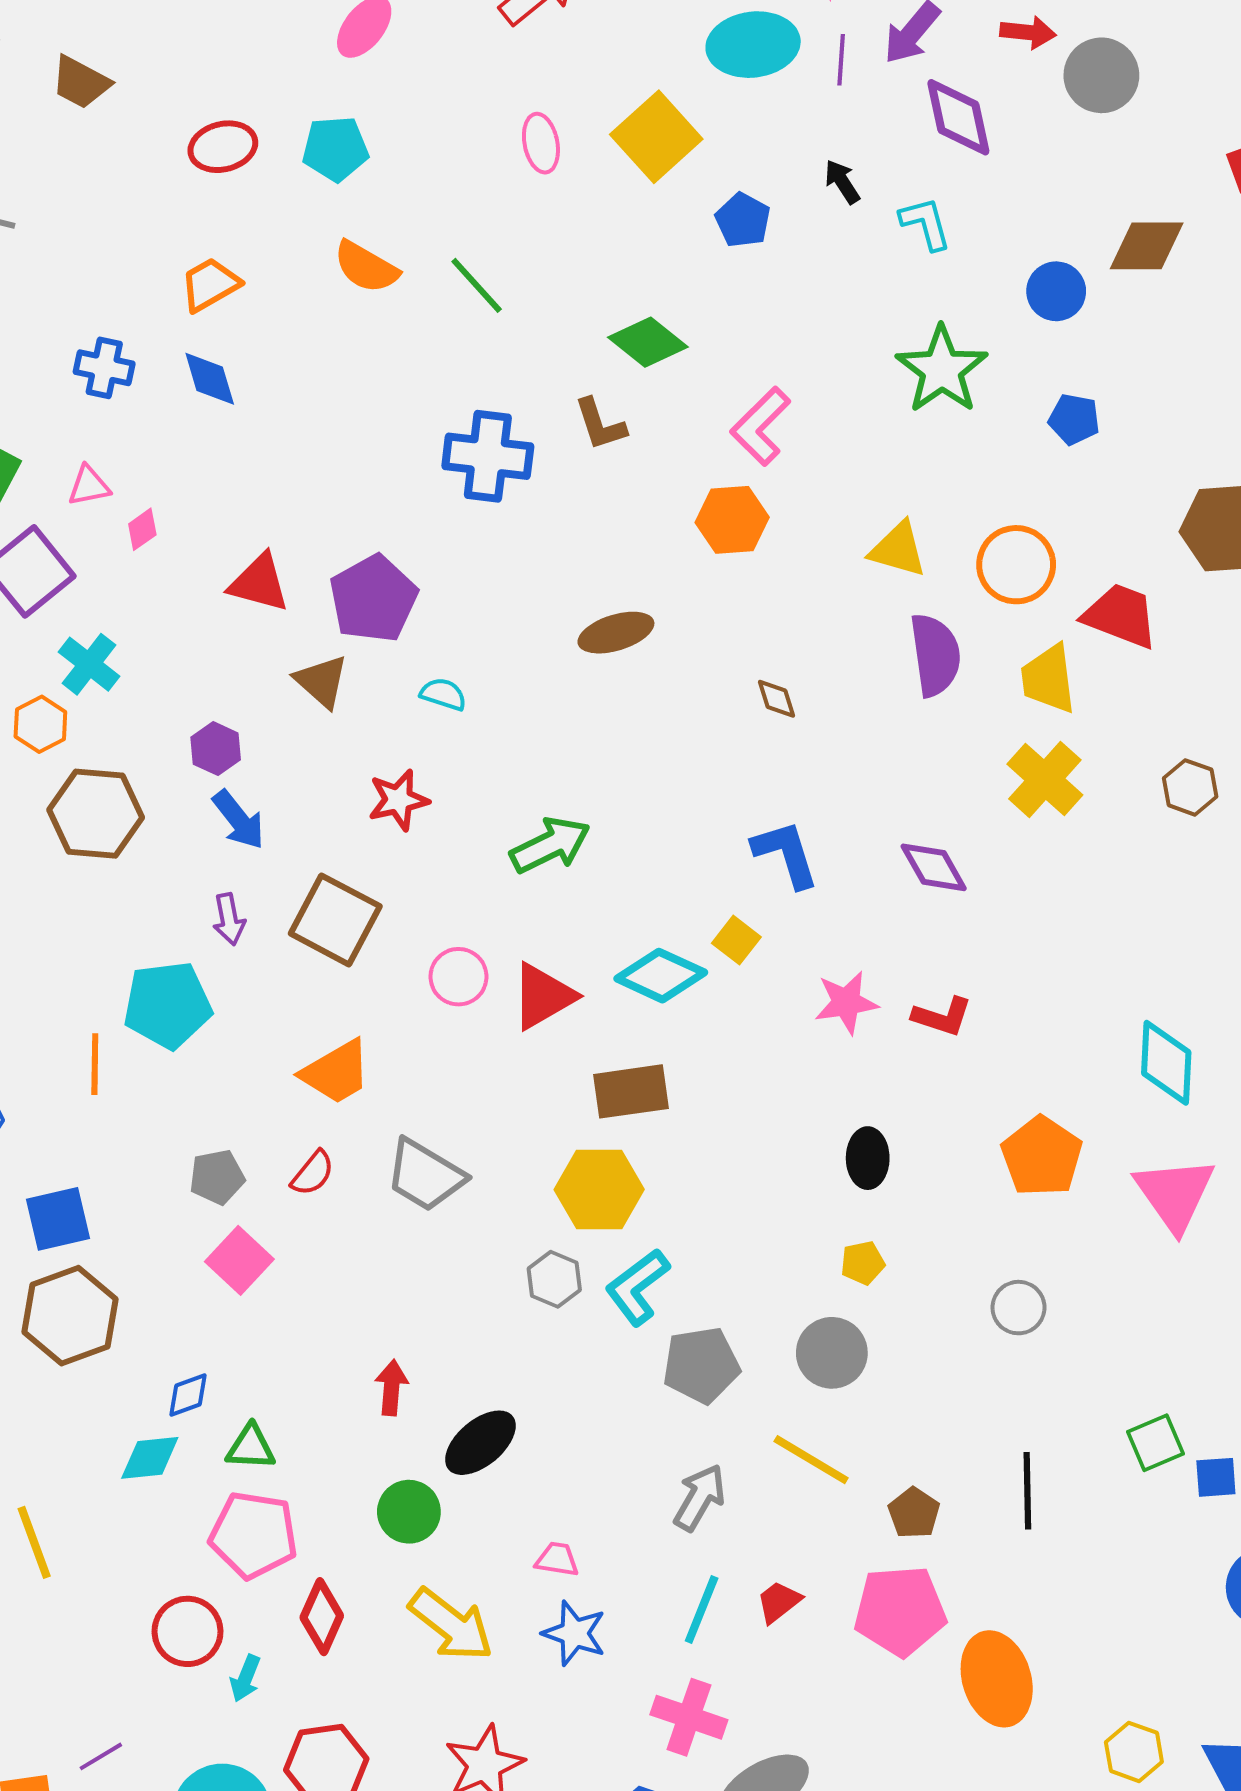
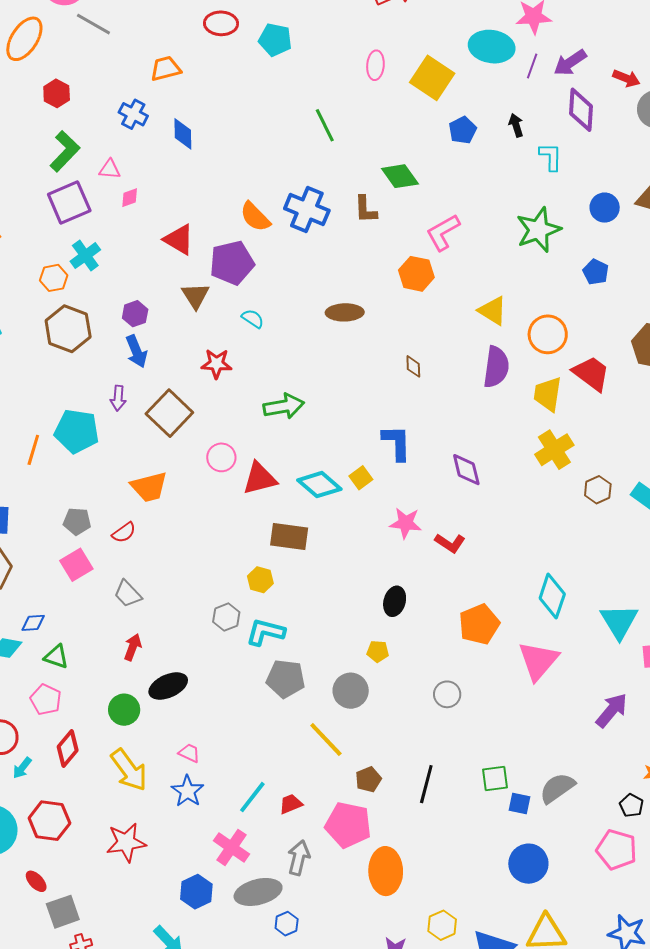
yellow square: (656, 137) -> (432, 78), turned -30
orange semicircle: (366, 267) -> (255, 217), moved
orange trapezoid: (210, 285) -> (166, 69), moved
yellow cross: (1045, 779) -> (554, 450), moved
brown hexagon: (1190, 787) -> (598, 490), moved
gray trapezoid: (425, 1175) -> (128, 594), moved, size x0.7
yellow hexagon: (599, 1190) -> (260, 580), size x0.6
cyan L-shape: (637, 1287) -> (265, 632), turned 36
gray arrow: (700, 1498) -> (299, 858), moved, turned -32
pink pentagon: (254, 1535) -> (46, 700), size x0.7

